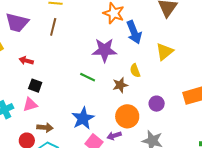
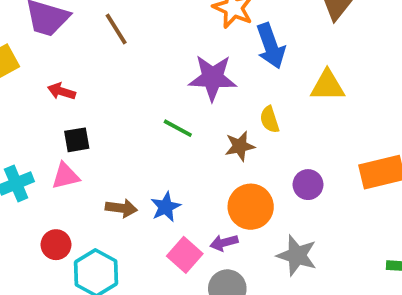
brown line: (53, 27) -> (116, 29), turned -48
yellow triangle: (164, 52) -> (327, 86), turned 36
black square: (35, 86) -> (77, 140), turned -32
blue star: (83, 118) -> (166, 207), size x0.7
brown arrow: (45, 127) -> (121, 208), moved

